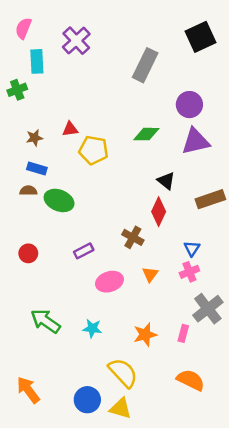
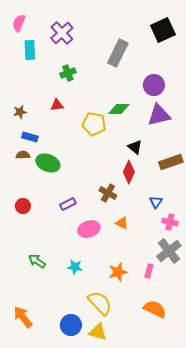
green cross: (17, 90) -> (68, 73), moved
brown star: (34, 138) -> (20, 112), moved
yellow pentagon: (93, 150) -> (94, 124), moved
pink cross: (189, 272) -> (170, 222), moved, turned 35
orange triangle: (150, 274) -> (122, 223), turned -40
green arrow: (46, 321) -> (37, 261), size x0.7

